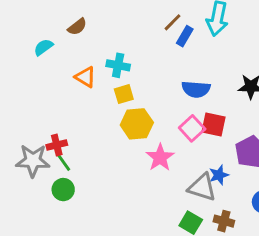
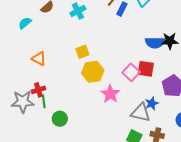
cyan cross: (118, 65) -> (78, 11), moved, turned -35
orange triangle: (85, 77) -> (39, 59), moved
blue semicircle: (196, 89) -> (155, 43), moved
green line: (63, 162) -> (44, 101), turned 32
green circle: (63, 190) -> (60, 119), moved

